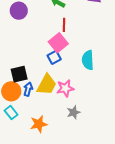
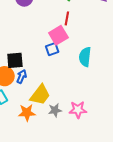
yellow trapezoid: (47, 85) -> (40, 95), moved
pink star: (65, 88) -> (78, 110), moved
gray star: (73, 112) -> (55, 110), moved

